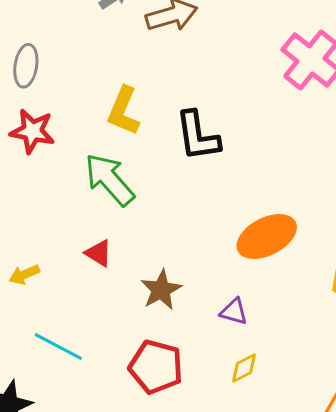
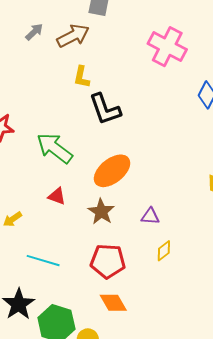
yellow L-shape: (123, 111) -> (82, 77), moved, size x0.7
orange ellipse: (267, 236) -> (112, 171), moved

